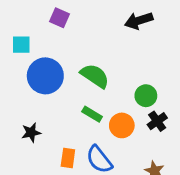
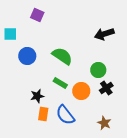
black arrow: (139, 21) -> (104, 34), moved
blue circle: (45, 76) -> (27, 56), size x0.7
black star: (31, 133) -> (37, 96), moved

